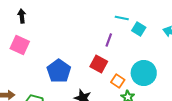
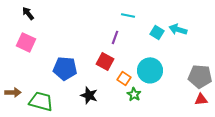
black arrow: (22, 16) -> (28, 13), turned -32
cyan square: (139, 29) -> (157, 32), moved
blue pentagon: (59, 71) -> (65, 68), turned -30

